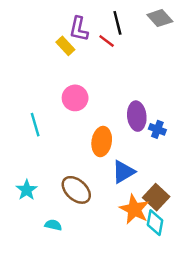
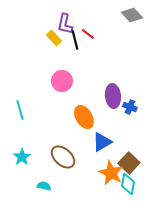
black line: (117, 23) -> (75, 40), moved
cyan line: (35, 125) -> (20, 110), moved
orange ellipse: (102, 141) -> (84, 117), turned -40

